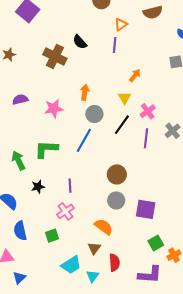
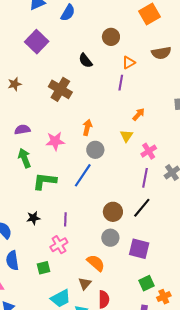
black semicircle: (80, 42) -> (85, 61), moved
black line: (122, 125) -> (142, 208), moved
green arrow: (18, 160) -> (24, 158), moved

